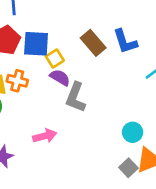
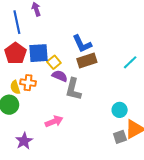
blue L-shape: (125, 41) -> (82, 44), moved
brown rectangle: (93, 43) -> (87, 61), moved, turned -60
gray square: (128, 168) -> (120, 137), turned 32

